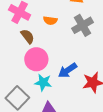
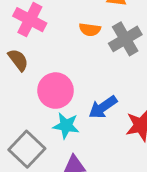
orange semicircle: (50, 21) -> (90, 30), moved
brown semicircle: (28, 36) -> (18, 60), moved

